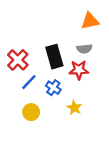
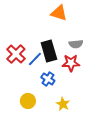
orange triangle: (90, 21) -> (59, 13), moved, turned 30
blue line: (29, 82) -> (35, 59), moved
yellow star: (74, 108) -> (63, 104), moved

